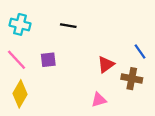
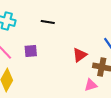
pink triangle: (99, 100) -> (91, 85), moved

